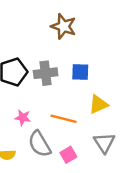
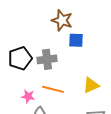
blue square: (80, 72) -> (76, 40), moved
orange line: (64, 119) -> (53, 89), moved

